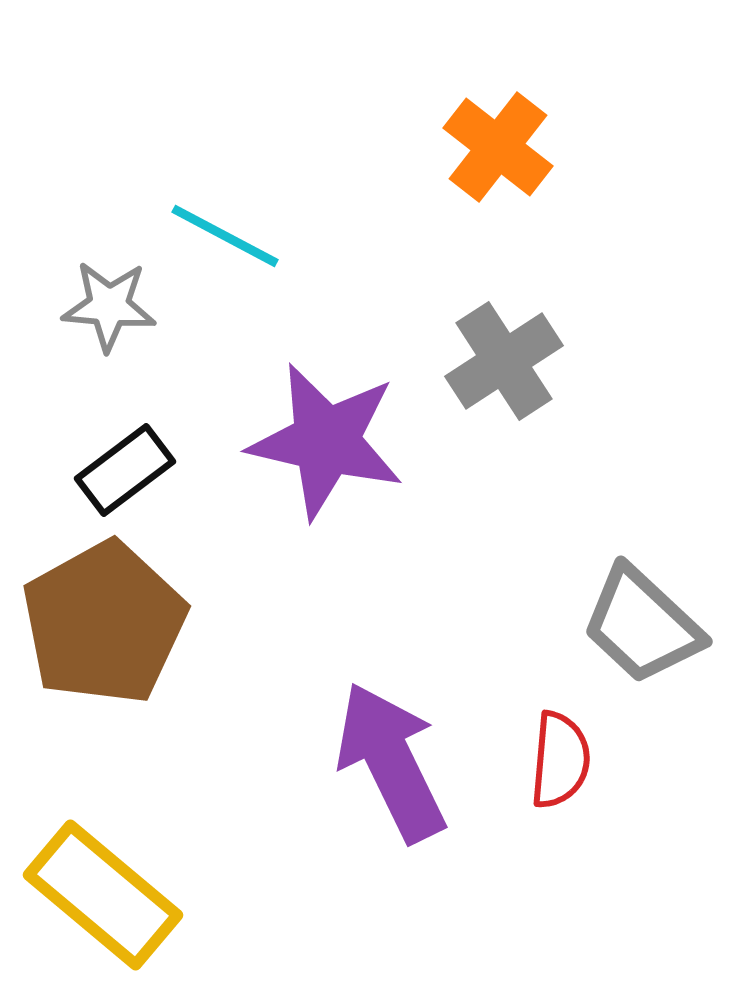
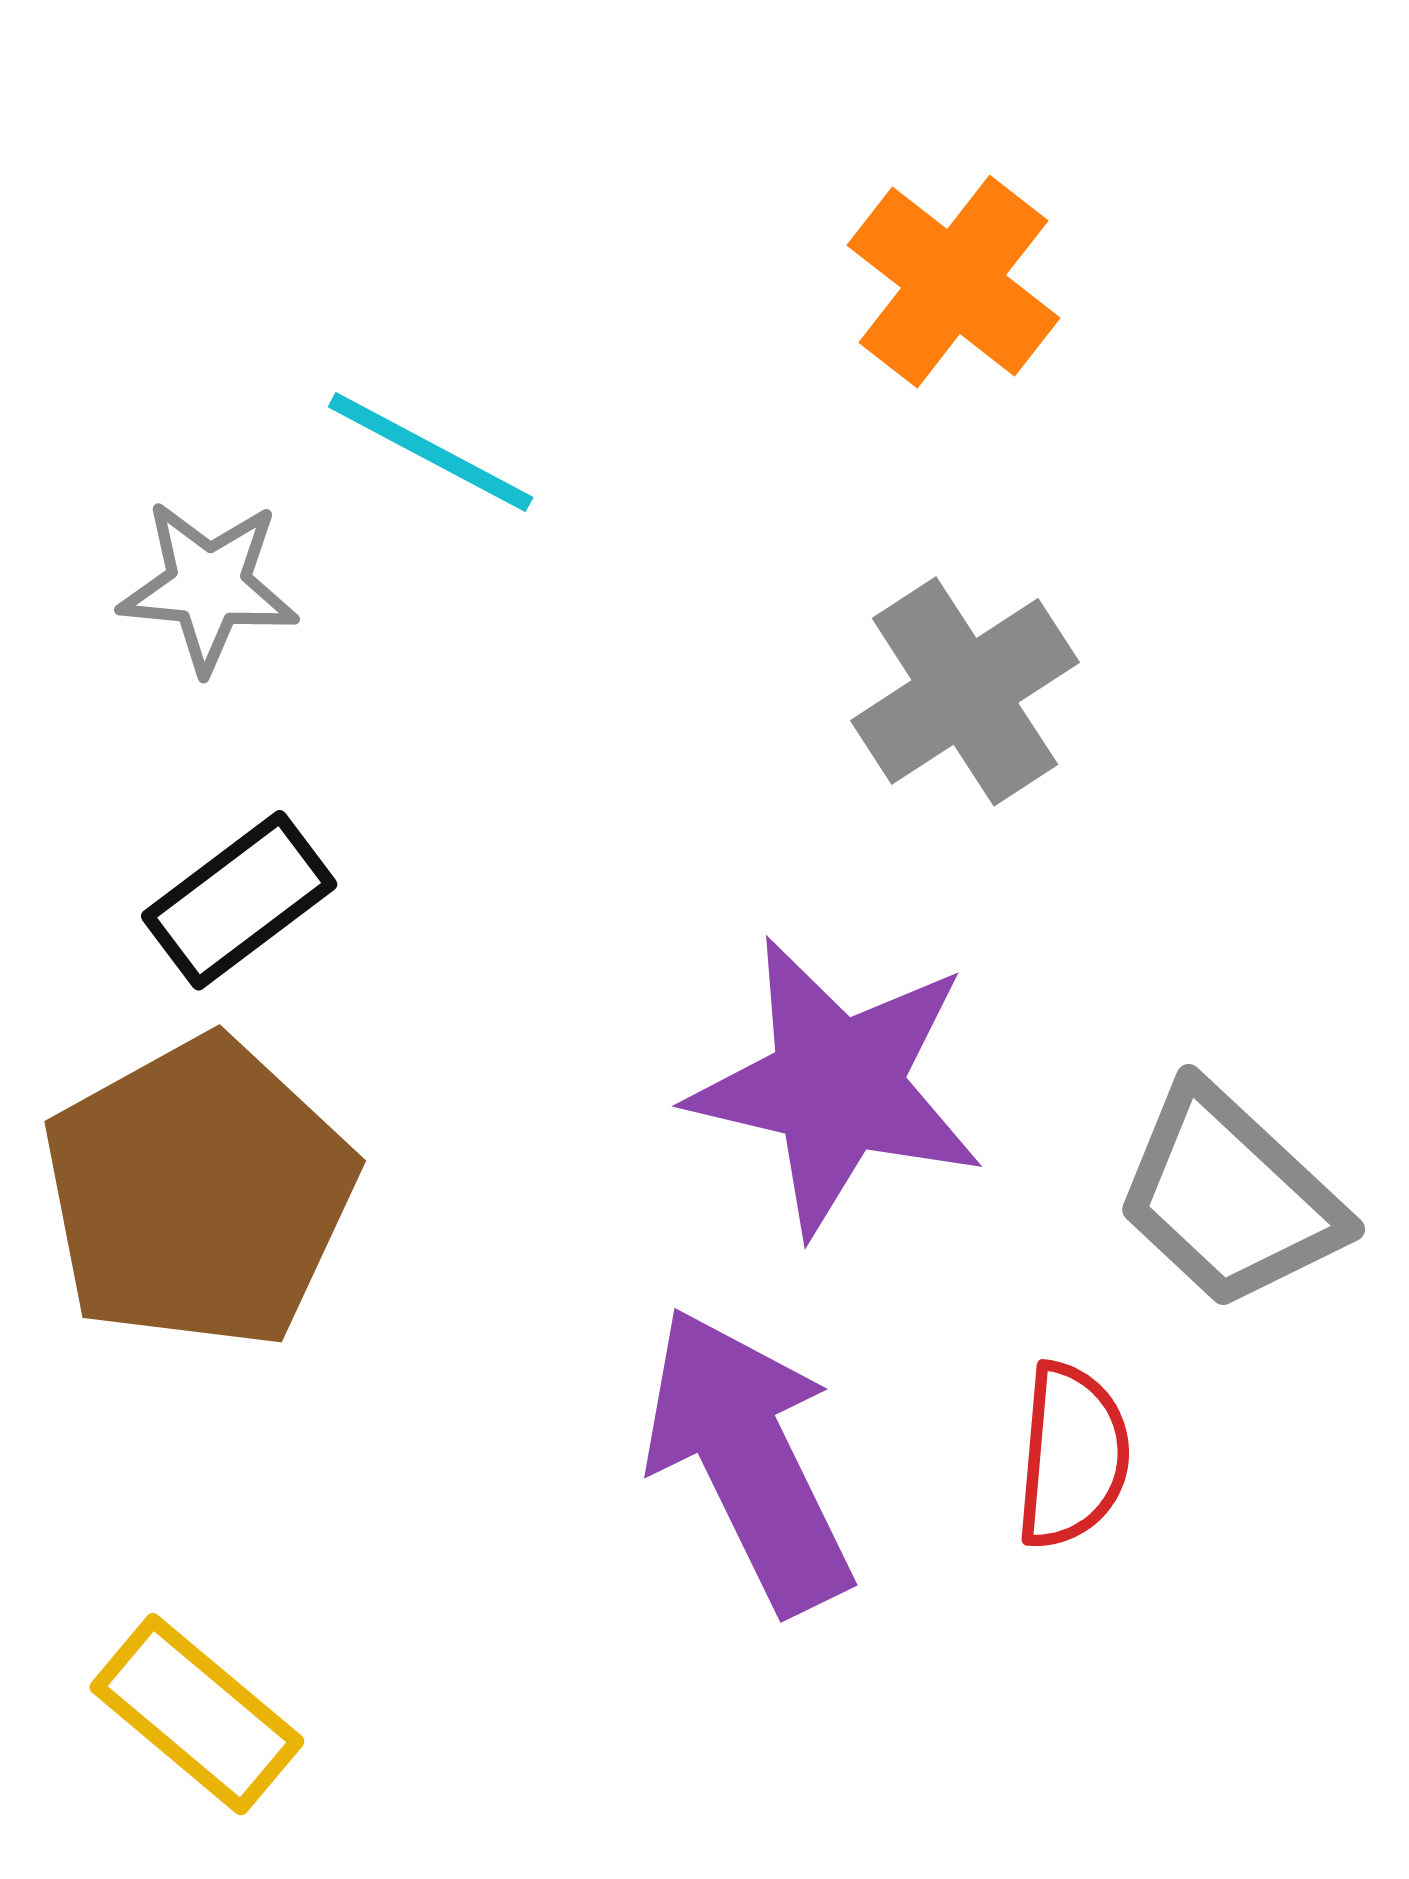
purple star: (326, 441) -> (837, 1086), moved
yellow rectangle: (103, 895) -> (197, 1714), size x0.7

